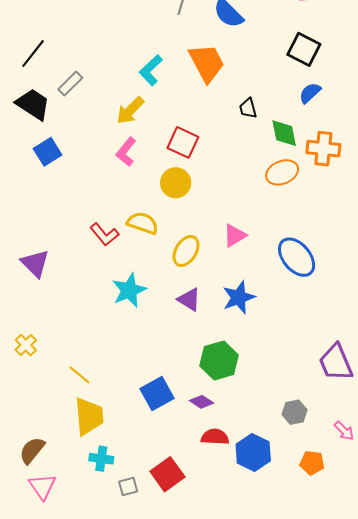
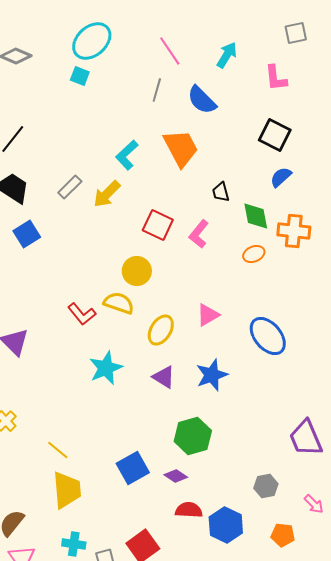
gray rectangle: (70, 84) -> (70, 187), moved
pink L-shape: (126, 152) -> (199, 234), moved
orange ellipse: (282, 172) -> (254, 254), size x0.7
yellow circle: (176, 183) -> (137, 271), moved
cyan cross: (101, 459) -> (74, 544), moved

